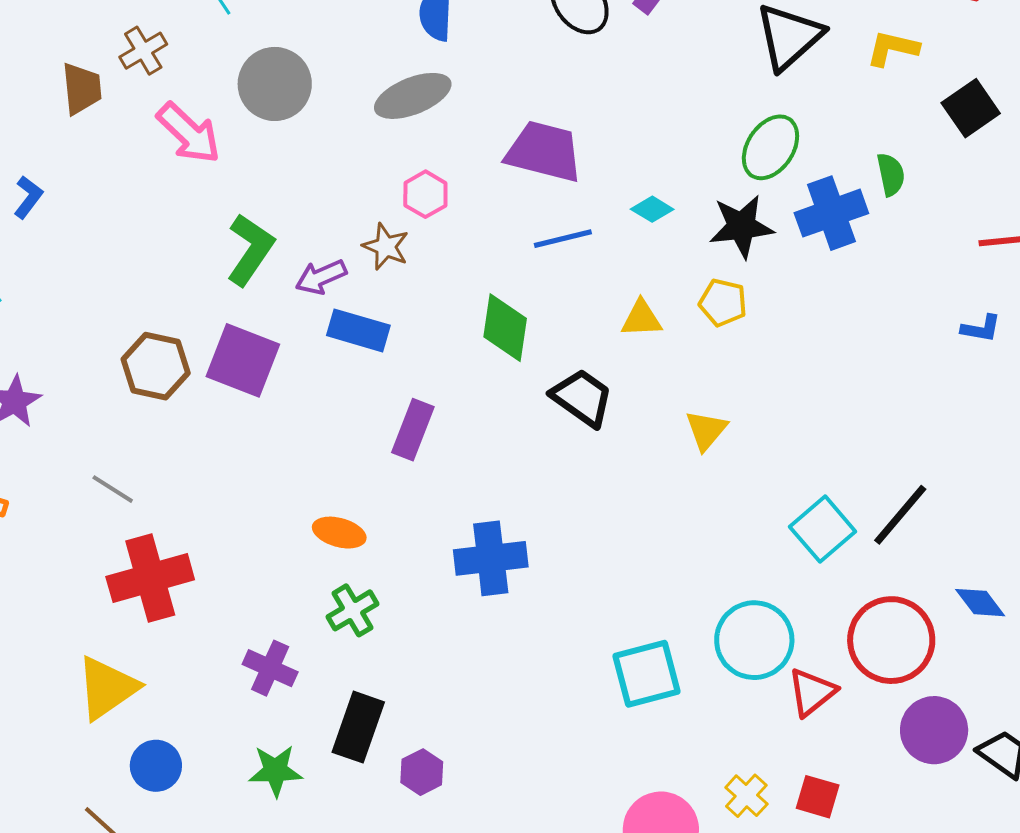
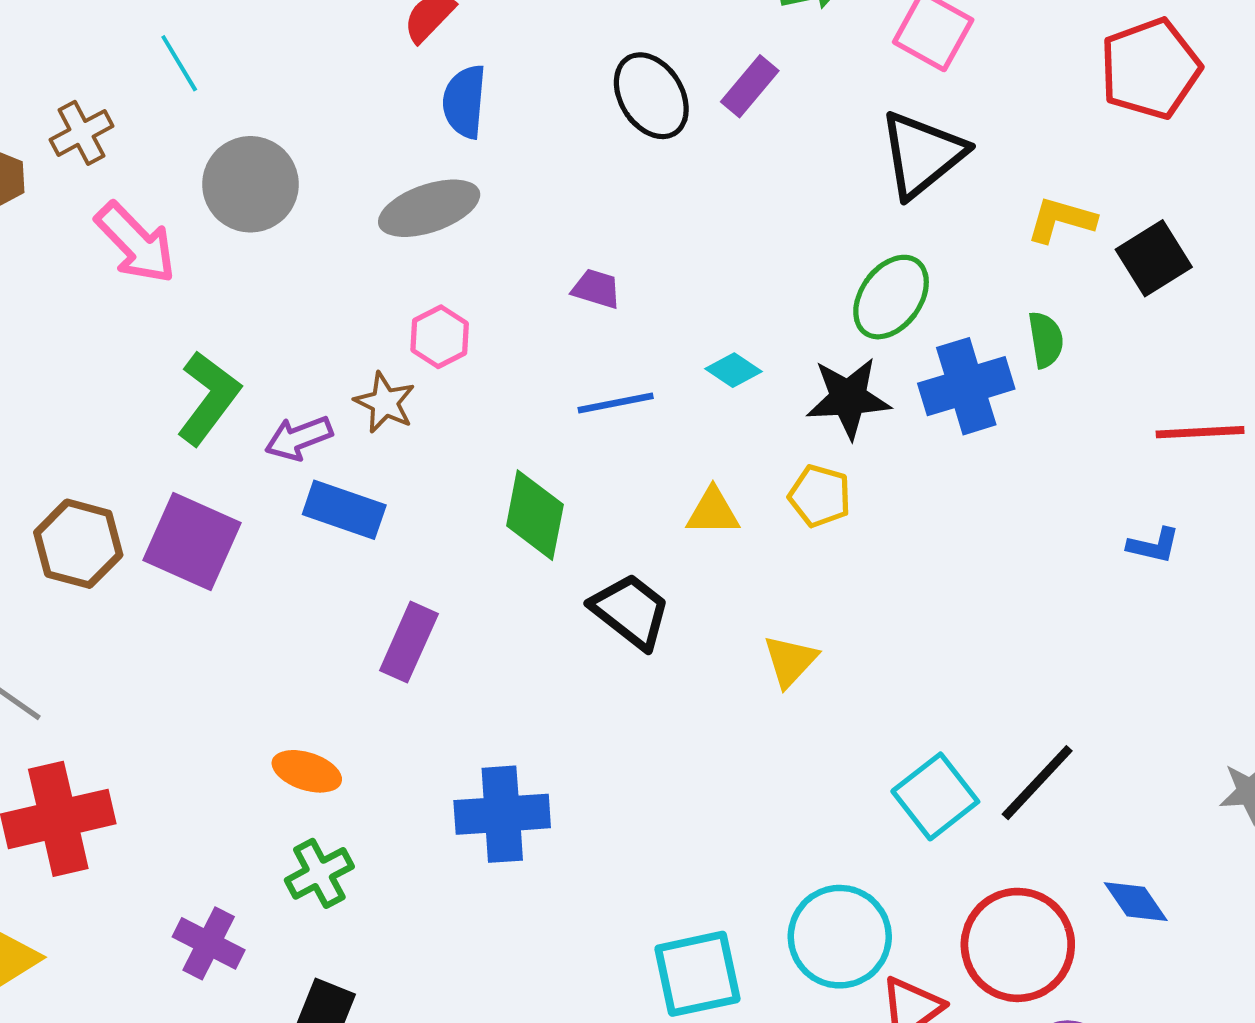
yellow L-shape: (893, 48) -> (1061, 220), moved
purple trapezoid: (544, 152) -> (596, 289), size x0.5

